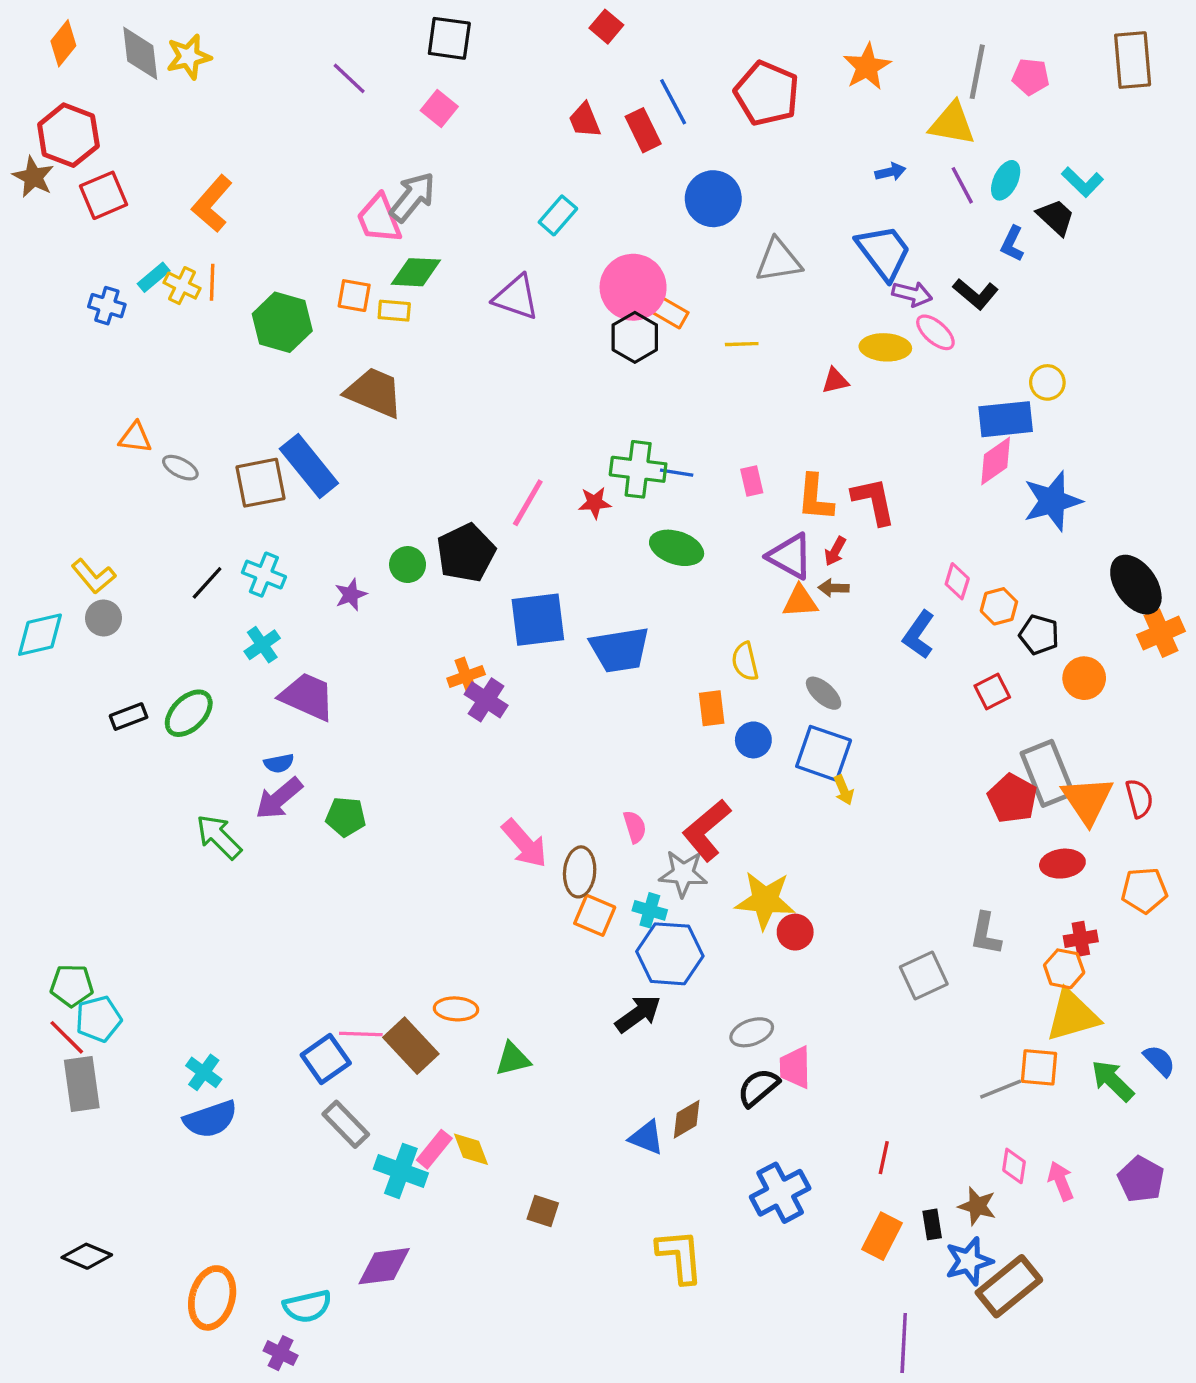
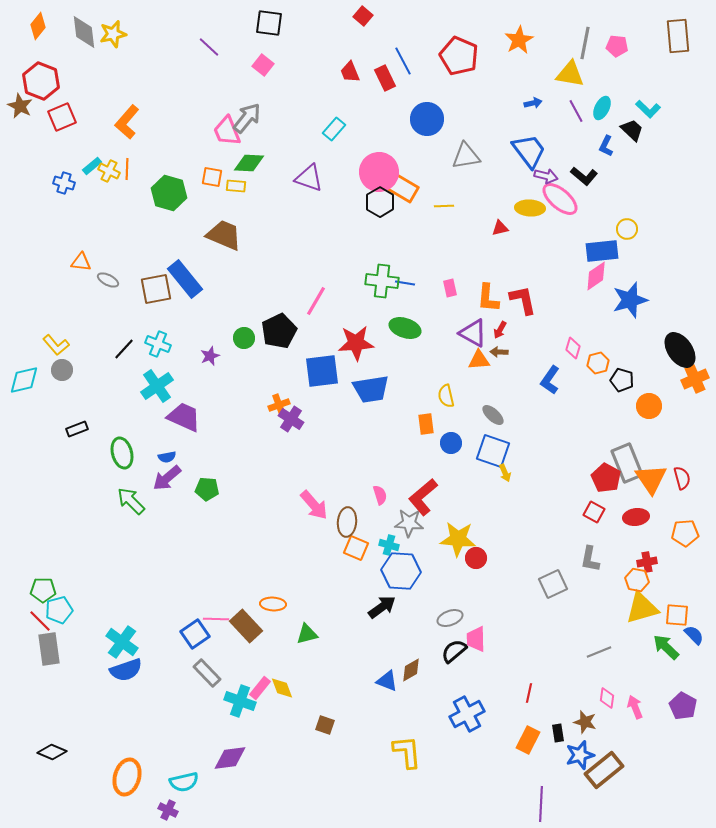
orange rectangle: (670, 312) -> (401, 187), size x1.6
pink ellipse: (935, 332) -> (560, 199), size x1.5
red star: (595, 503) -> (356, 343), moved, size x1.8
cyan cross: (262, 645) -> (157, 386), size x1.5
red square: (992, 692) -> (594, 512), moved, turned -35
green ellipse: (189, 713) -> (122, 453), moved, turned -60
orange square: (1039, 1067) -> (677, 615), moved
cyan cross: (204, 1072) -> (122, 642), size x1.5

